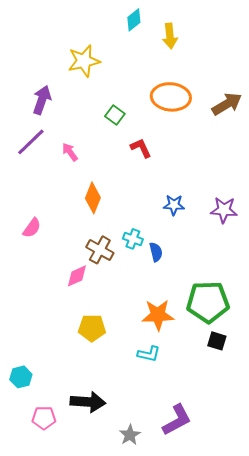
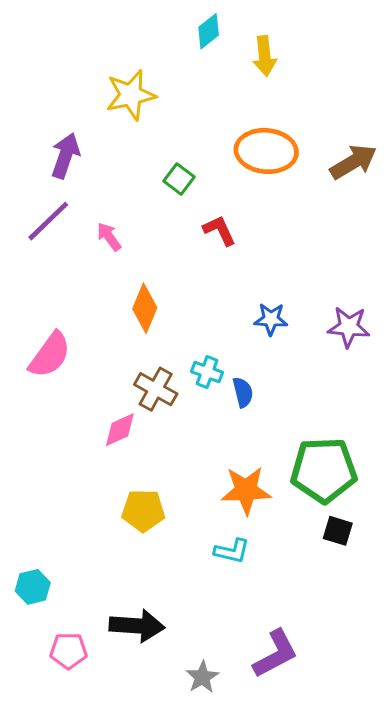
pink semicircle: (32, 228) -> (50, 355), size x1.5

